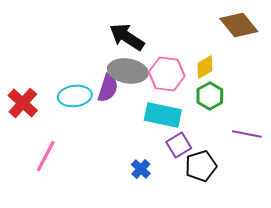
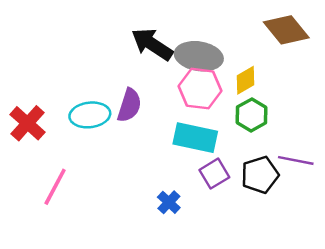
gray ellipse: (128, 71) -> (199, 56), moved
black pentagon: (201, 166) -> (260, 175), moved

